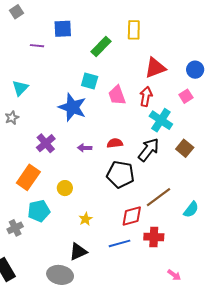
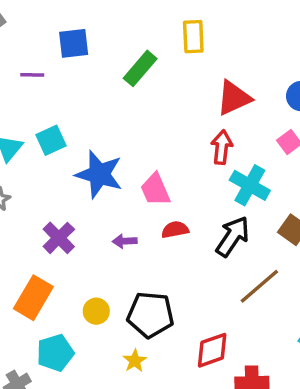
cyan square: (90, 81) -> (51, 140), moved, turned -36
pink trapezoid: (117, 95) -> (155, 190), moved
black pentagon: (121, 174) -> (150, 315), moved
brown line: (159, 197) -> (259, 286), moved

